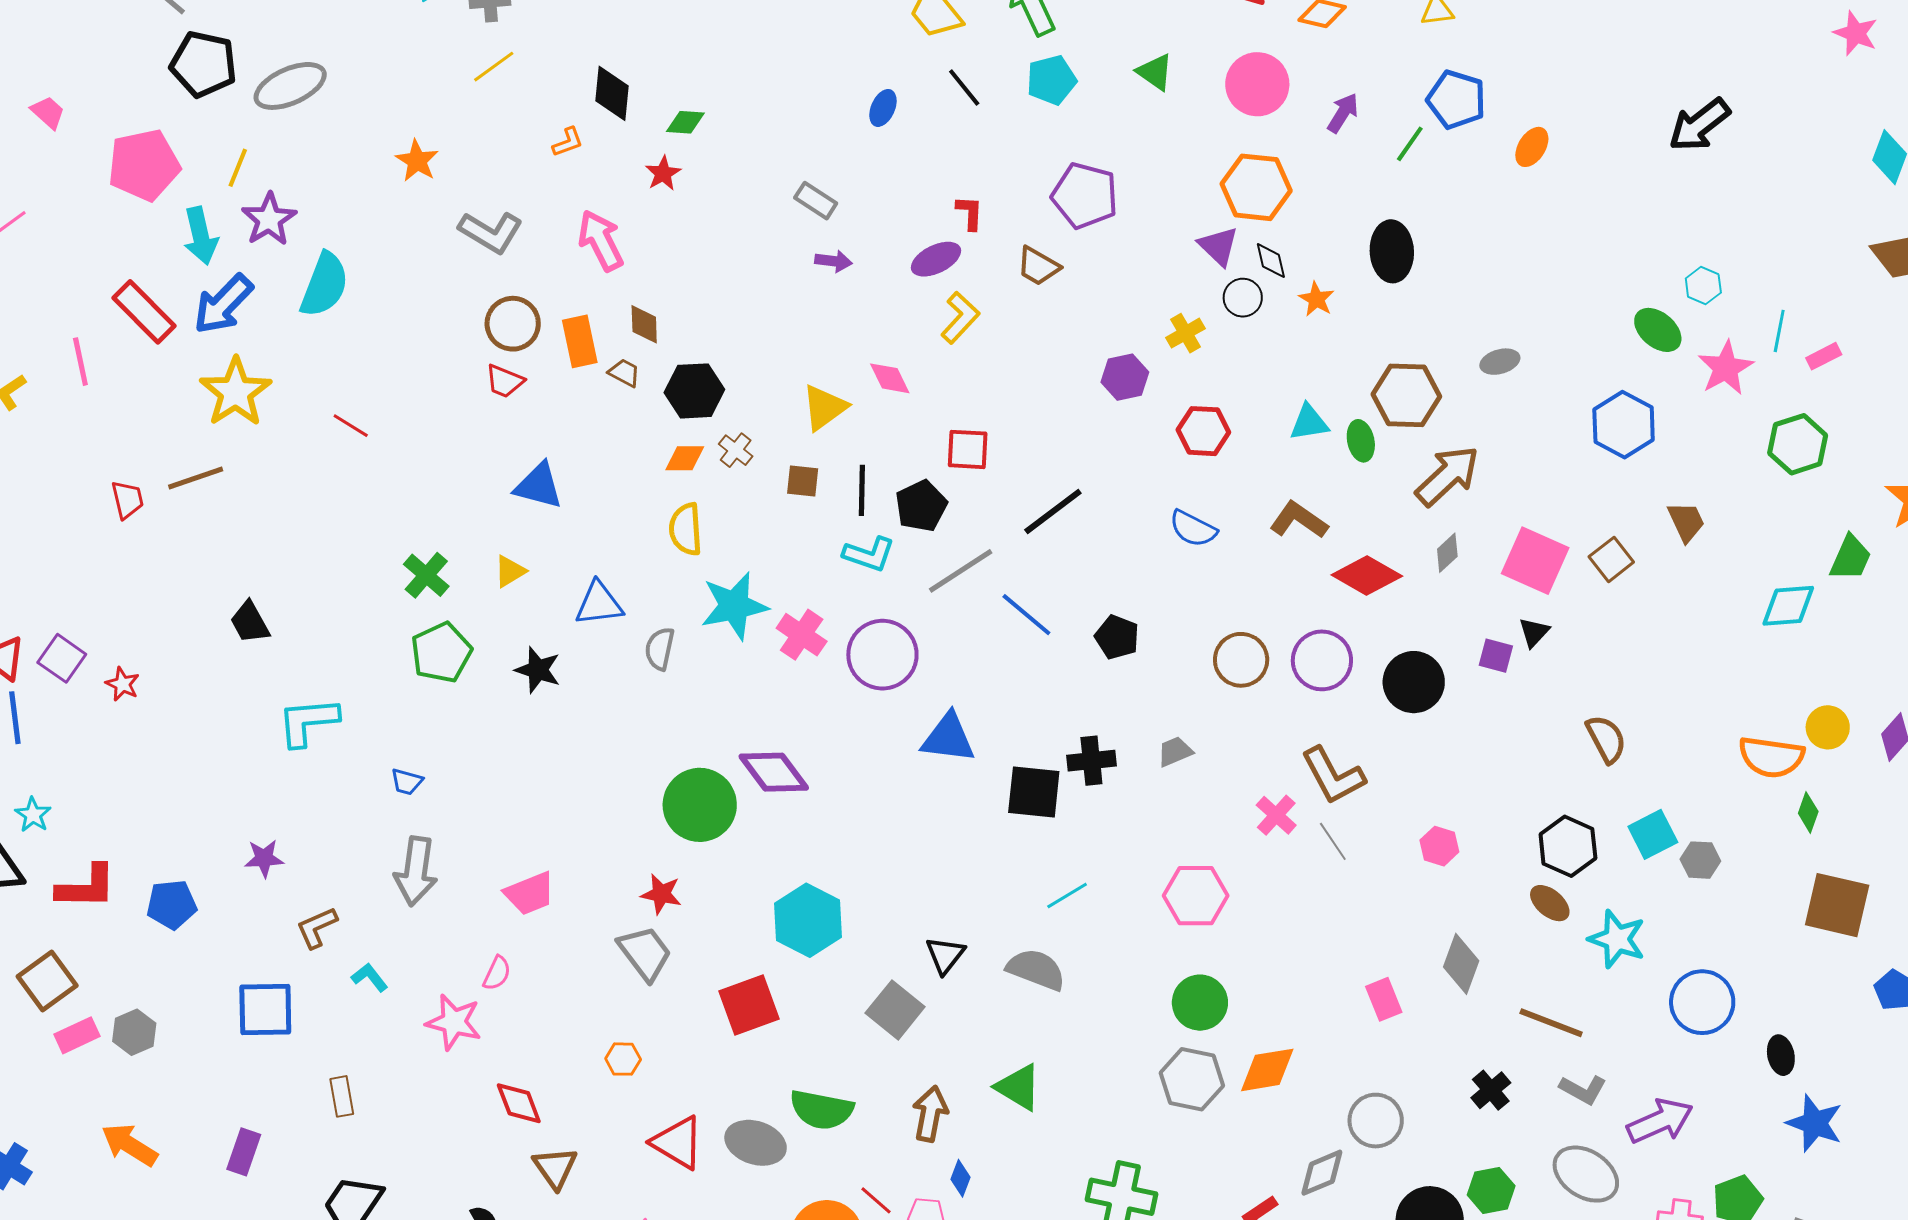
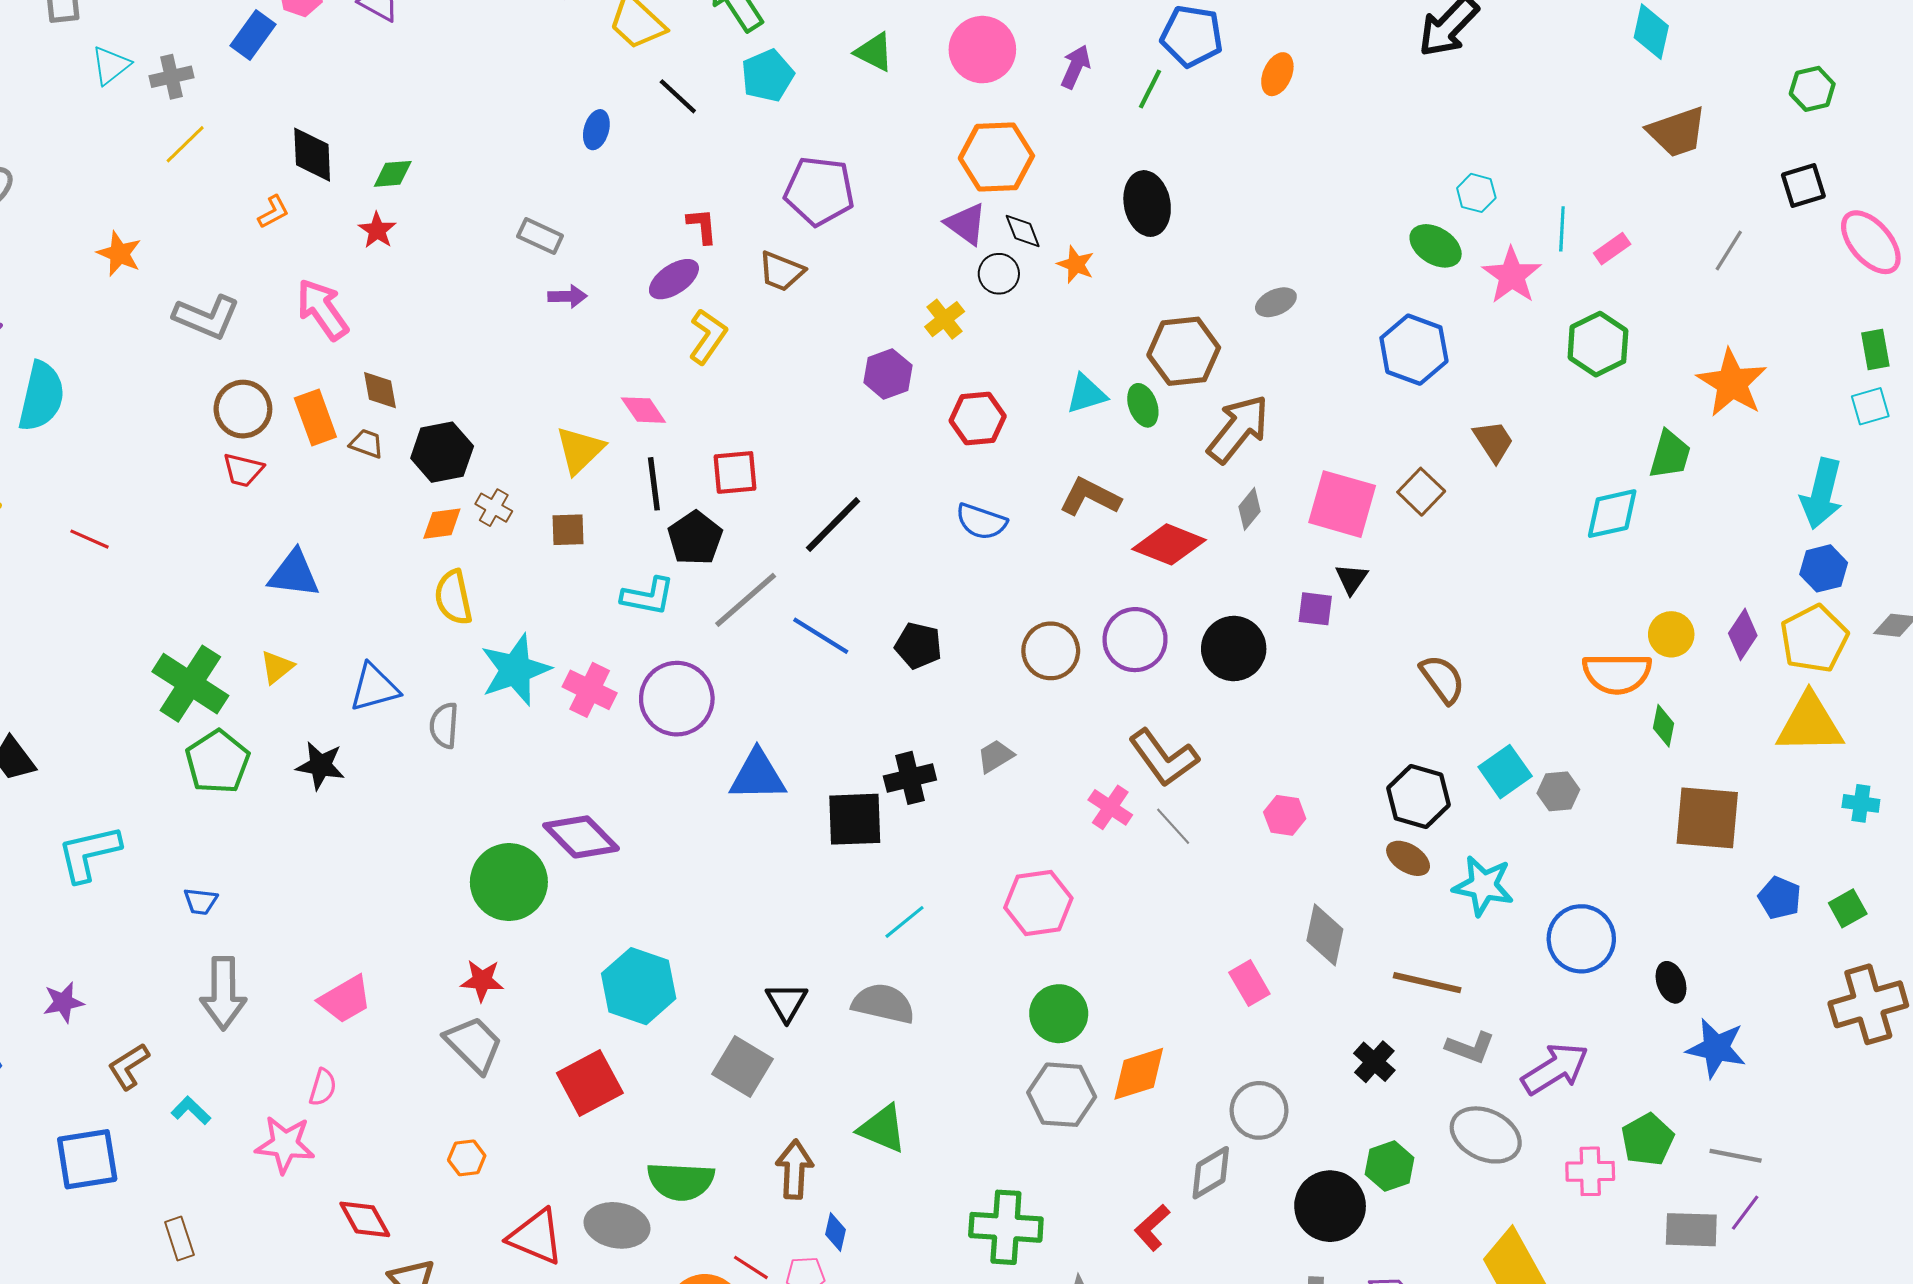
black line: (862, 490) -> (654, 484), moved
green cross: (426, 575) -> (190, 684), size x1.5

